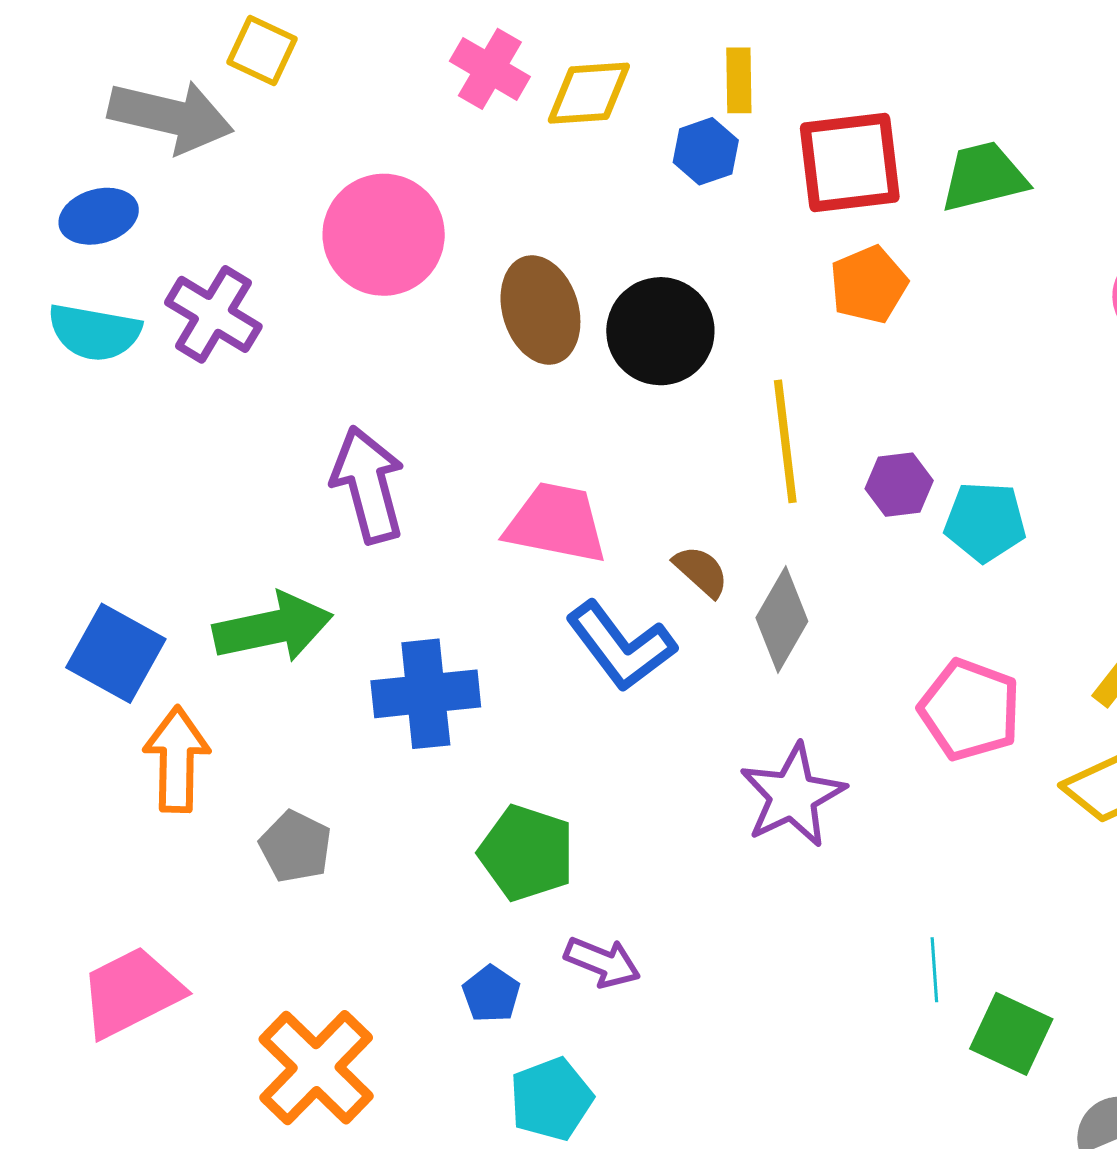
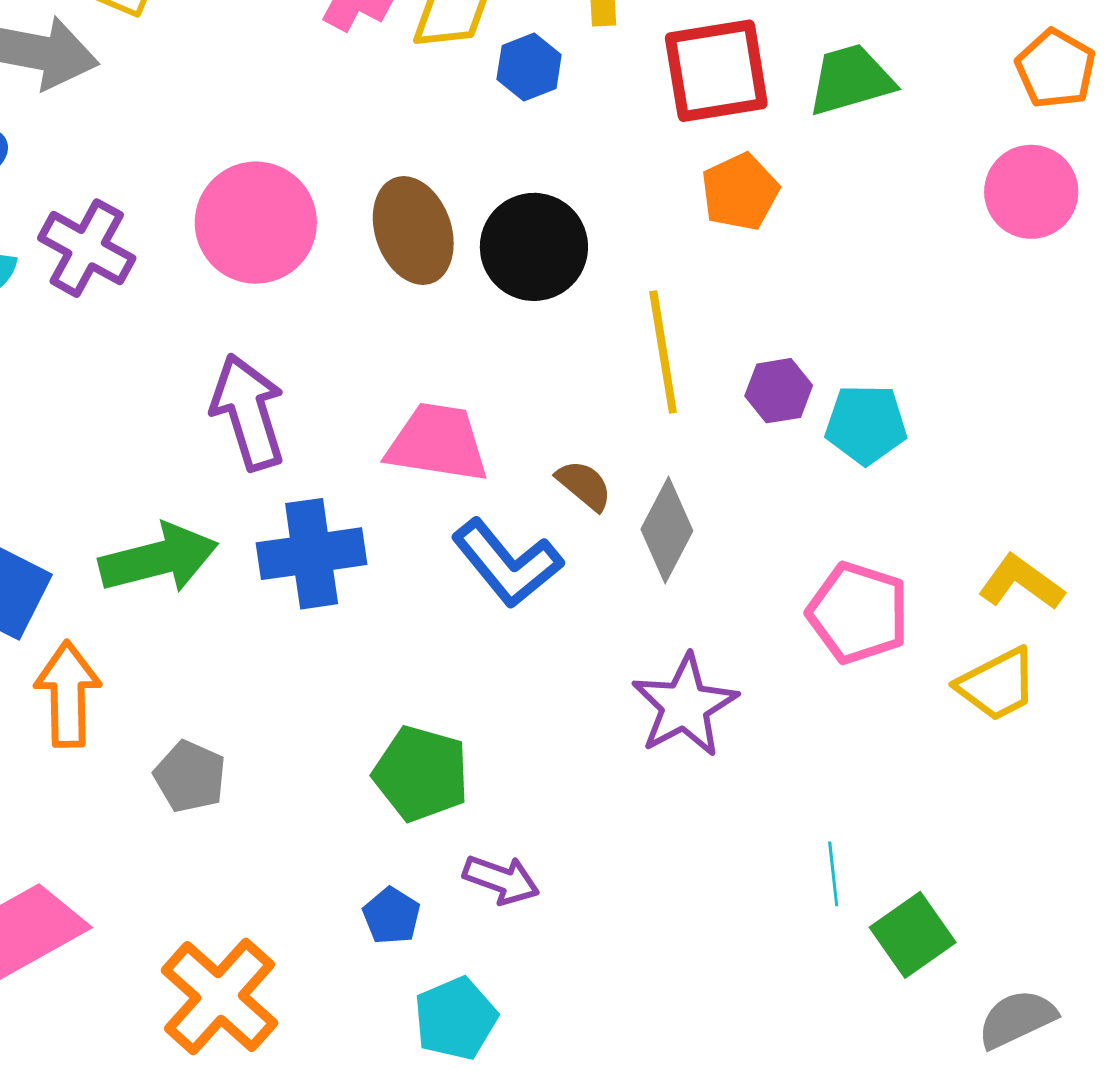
blue hexagon: (706, 151) -> (529, 67), moved
pink circle: (384, 235) -> (256, 223), moved
blue cross: (426, 694) -> (312, 554), moved
green square: (1011, 1034) -> (913, 935), turned 32

